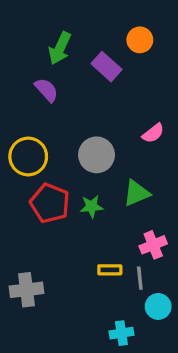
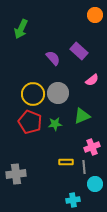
orange circle: (140, 40) -> (95, 15), moved
green arrow: (60, 48) -> (21, 29), moved
purple rectangle: (106, 67) -> (79, 51), moved
purple semicircle: (47, 90) -> (53, 58), moved
yellow circle: (28, 157) -> (33, 94), moved

